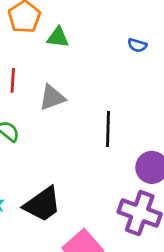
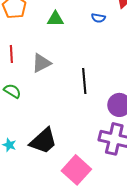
green triangle: (58, 37) -> (55, 19), moved

